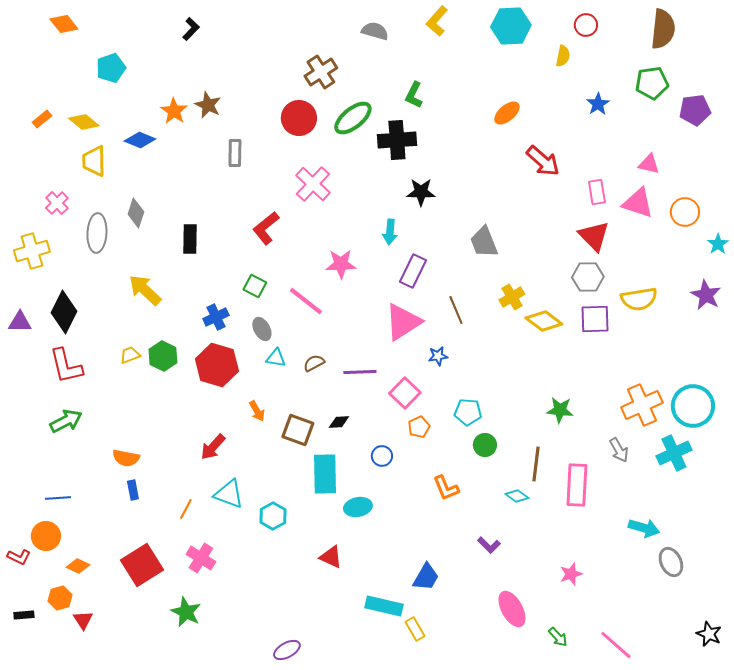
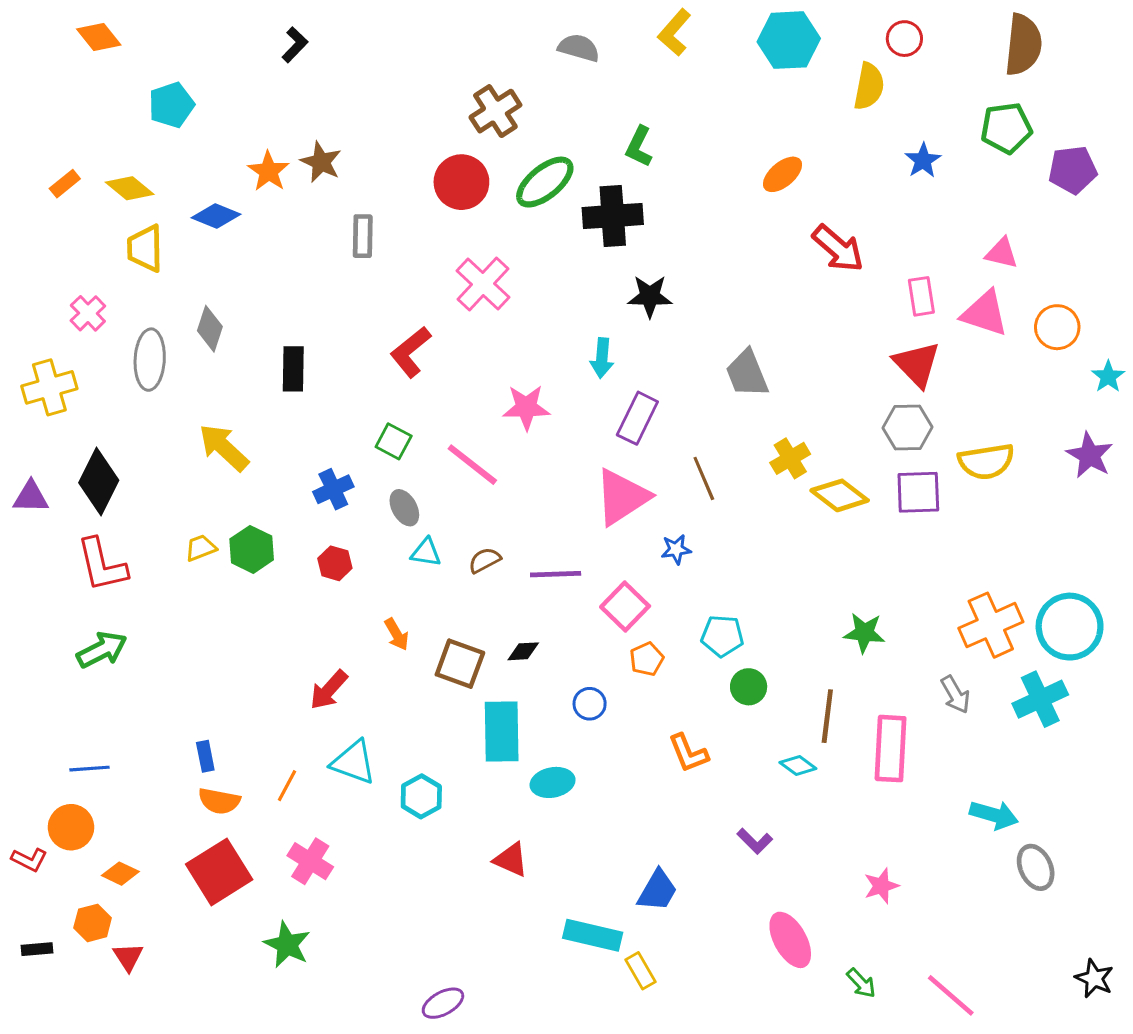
yellow semicircle: (563, 56) -> (869, 86), size x1.4
red hexagon: (217, 365) -> (335, 563), size x0.5
orange semicircle: (126, 458) -> (219, 801), moved

